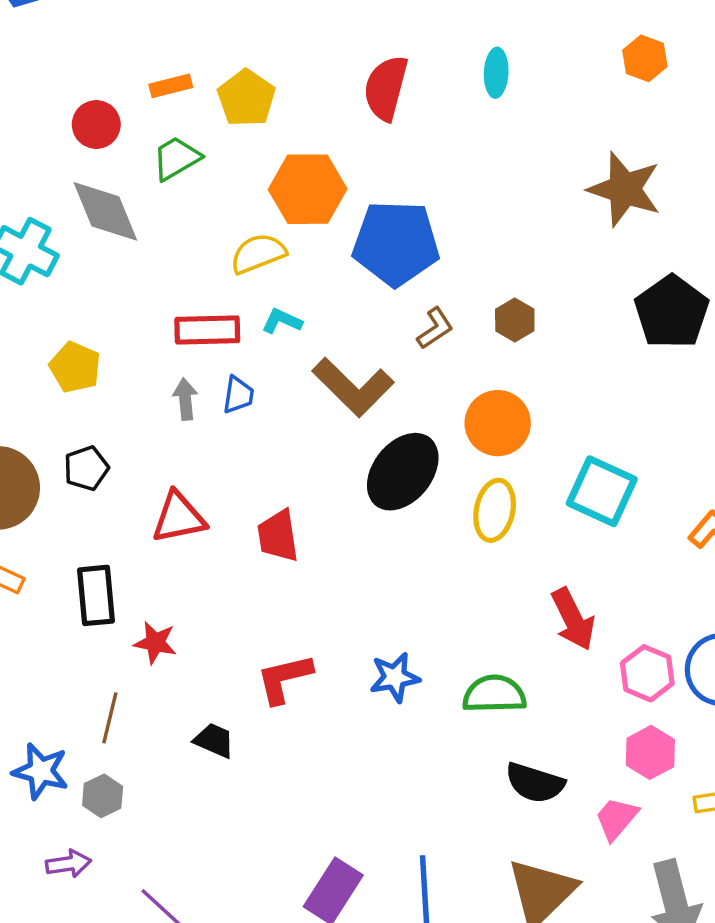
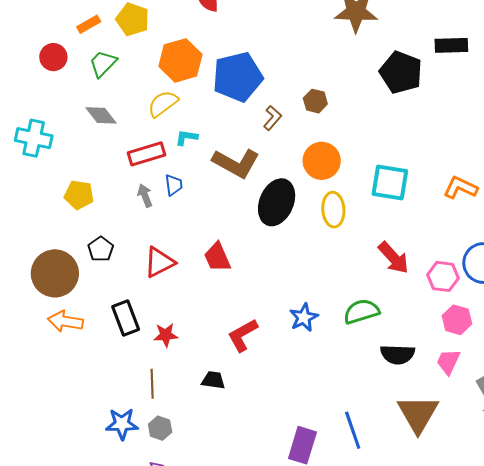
gray diamond: (105, 211) -> (101, 115), moved, size x0.7

